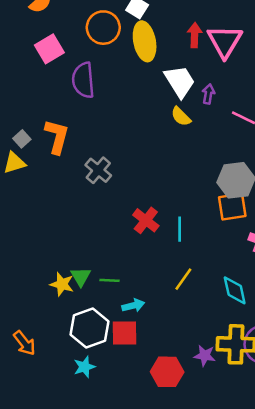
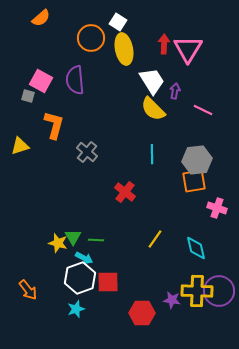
pink square: (49, 49) -> (41, 81), moved, turned -30
yellow semicircle: (181, 116) -> (153, 109), size x1.5
gray square: (22, 139) -> (28, 96), moved, turned -32
cyan line: (180, 229) -> (152, 154), moved
cyan arrow: (133, 305) -> (84, 258), moved, turned 42

